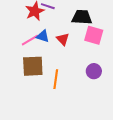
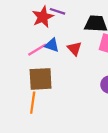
orange line: (56, 79) -> (33, 103), moved

